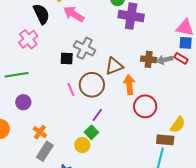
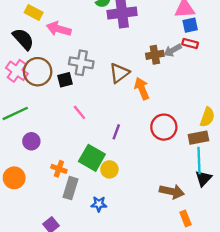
brown circle: (92, 85) -> (38, 72), moved
red circle: (145, 106) -> (164, 127), moved
green square: (91, 132) -> (92, 158), moved, size x1.6

